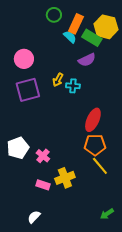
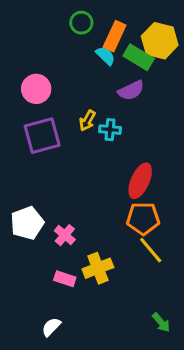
green arrow: (107, 214) -> (161, 322), turned -96

